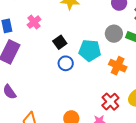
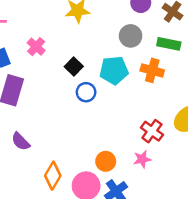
gray circle: (114, 34) -> (131, 36), moved
orange cross: (118, 66) -> (152, 70), moved

